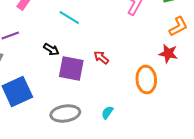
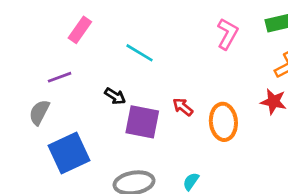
orange ellipse: (146, 80) -> (223, 122), moved

